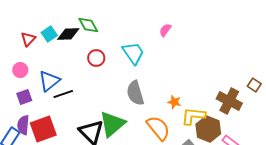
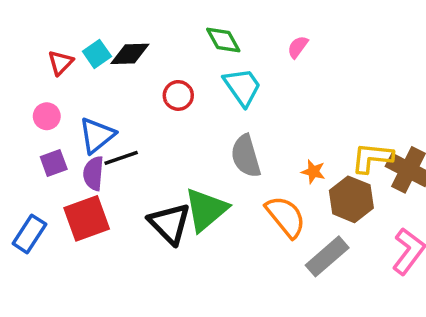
green diamond: (88, 25) -> (223, 40), moved
yellow L-shape: (193, 116) -> (372, 158), moved
purple semicircle: (23, 125) -> (93, 173), moved
brown hexagon: (208, 129) -> (351, 199), moved

